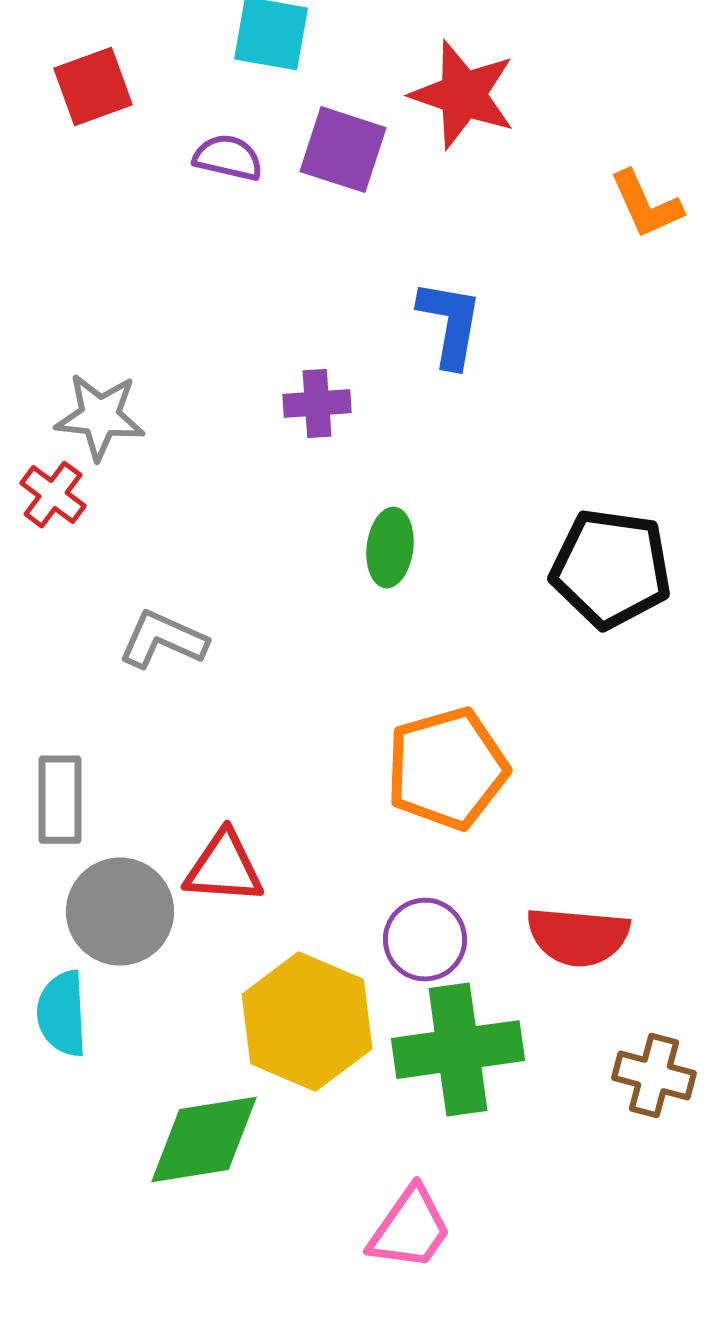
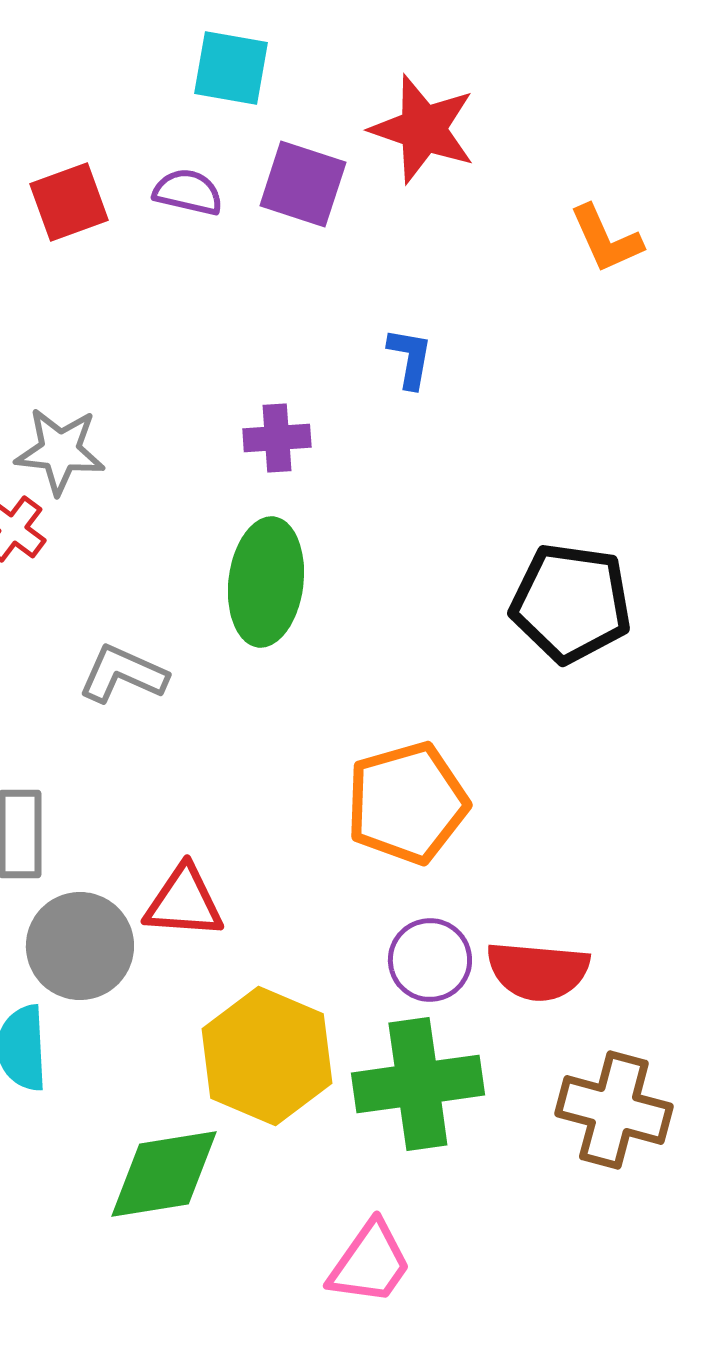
red square: (93, 87) -> (69, 202), moved
blue L-shape: (450, 324) -> (410, 358), size x0.7
green ellipse: (390, 548) -> (266, 582), moved, size x1.6
purple circle: (425, 940) -> (430, 960), moved
brown cross: (654, 1076) -> (614, 1110), size x1.4

